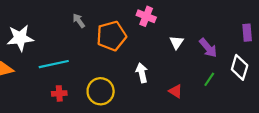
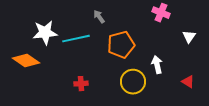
orange pentagon: (111, 36) -> (121, 45), moved
cyan line: (54, 64) -> (76, 39), moved
yellow circle: (101, 91) -> (133, 82), moved

